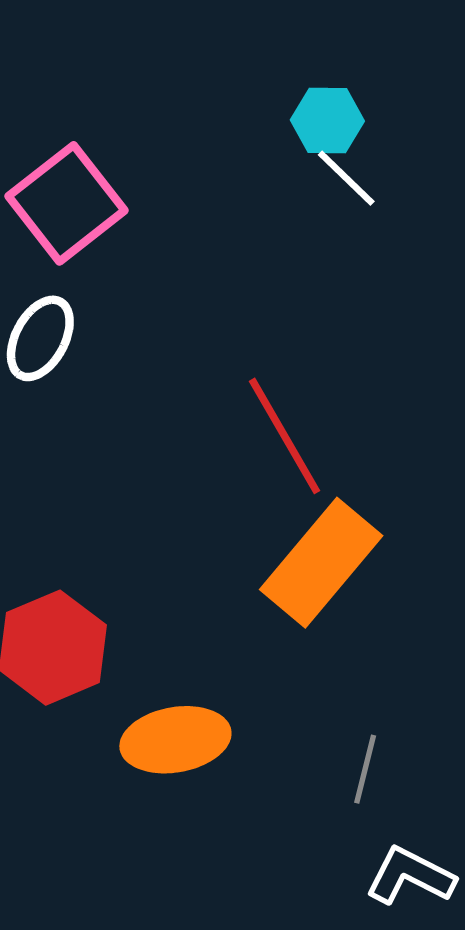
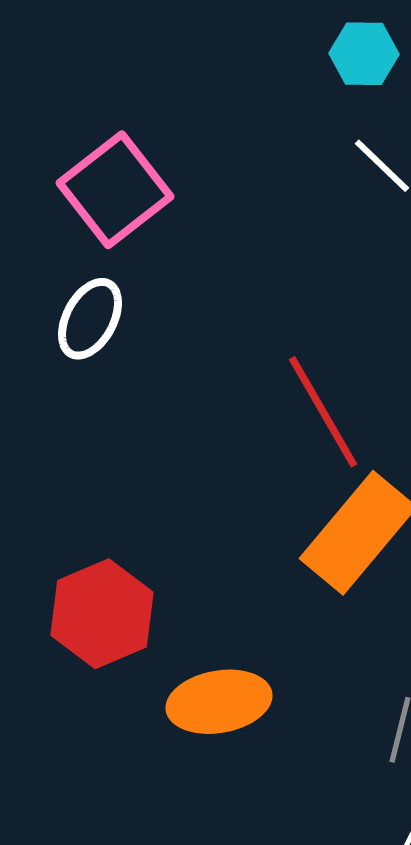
cyan hexagon: (327, 120) -> (364, 54), moved

